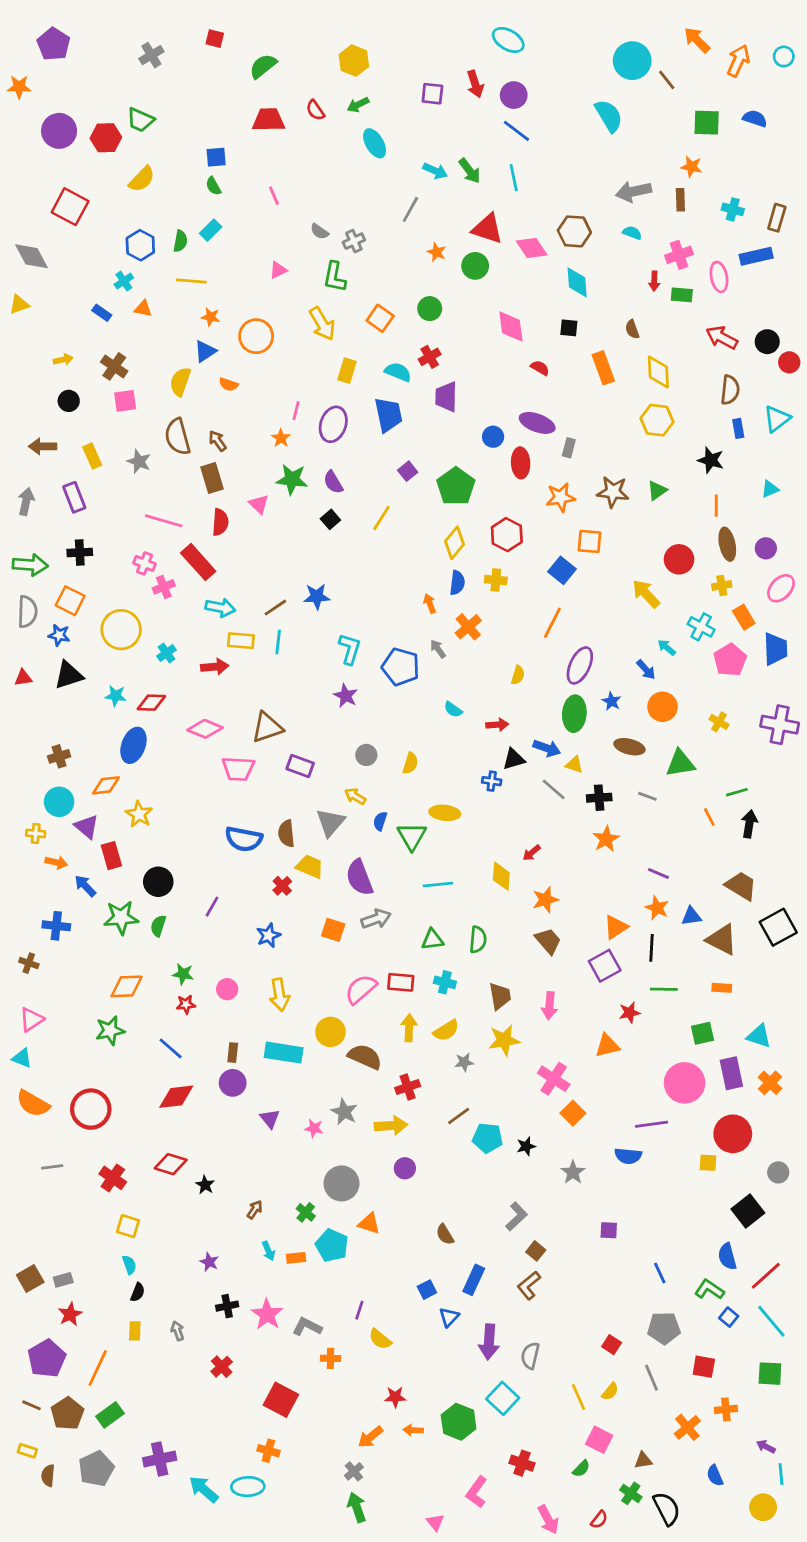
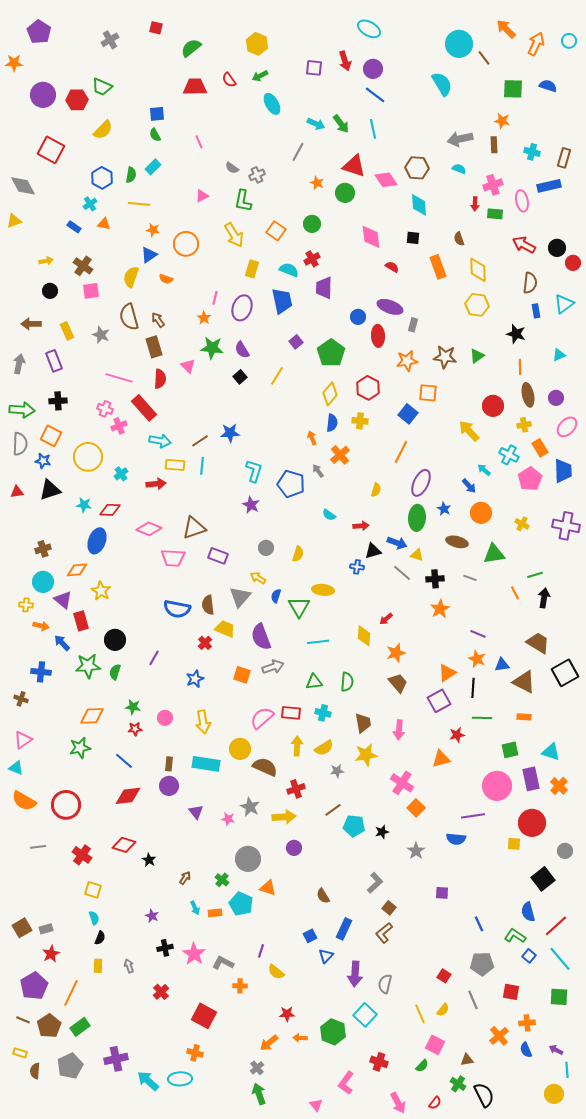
blue semicircle: (715, 1476) -> (526, 1050), moved

